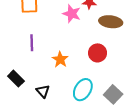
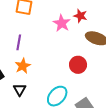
orange star: (60, 60) -> (23, 66), moved

